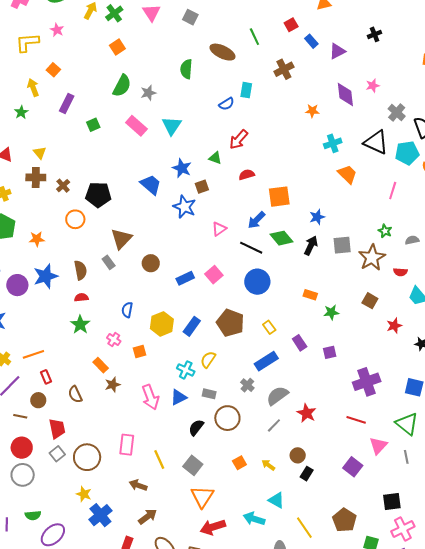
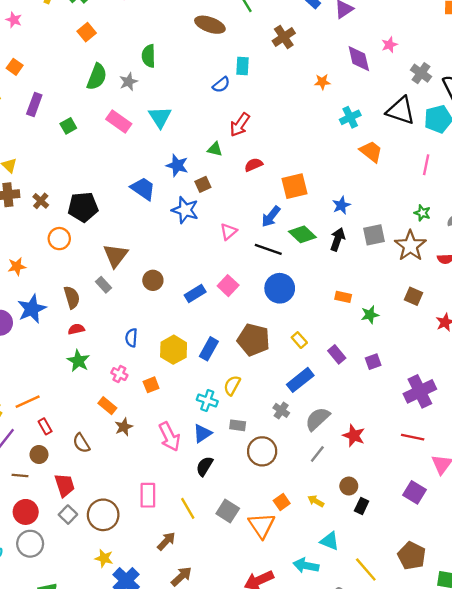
green semicircle: (186, 69) -> (149, 56), moved
black semicircle: (196, 428) -> (204, 466), moved
brown arrow: (138, 485) -> (166, 541), turned 120
orange triangle: (202, 497) -> (262, 525), moved

